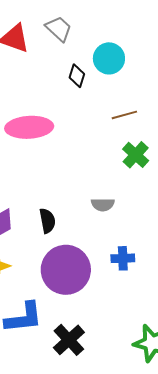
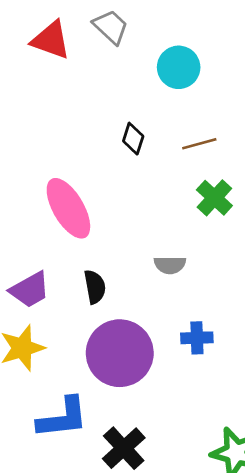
black diamond: (77, 76) -> (133, 139), moved
pink ellipse: (29, 127) -> (68, 208), moved, turned 63

